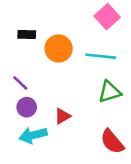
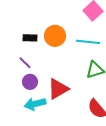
black rectangle: (27, 34) -> (30, 38), moved
red triangle: (62, 116) -> (58, 89), size x1.6

